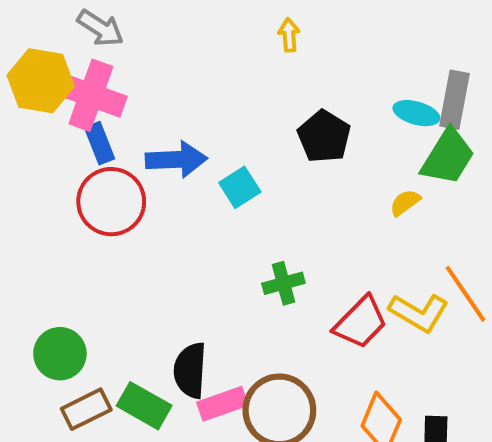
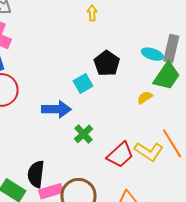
blue arrow: (176, 160) -> (56, 109), moved
cyan square: (240, 187) -> (83, 83), moved
green cross: (283, 283) -> (84, 134), turned -30

